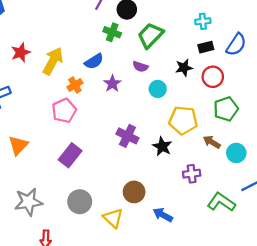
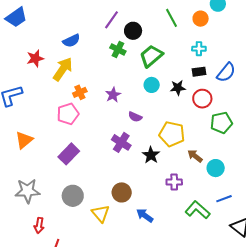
blue semicircle: (94, 61) -> (71, 41), moved
purple semicircle: (140, 67) -> (135, 117), moved
cyan circle: (158, 89) -> (152, 85), moved
green pentagon: (226, 109) -> (221, 123), moved

